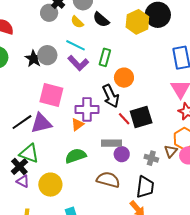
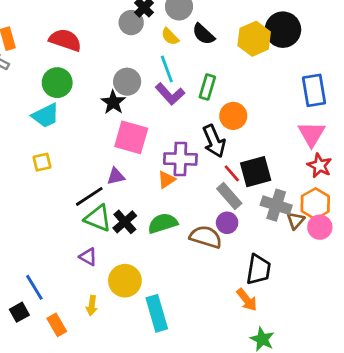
cyan line: (75, 45) -> (167, 69), turned 42
black star: (34, 59) -> (113, 102), moved
black line: (22, 122) -> (89, 196), moved
purple triangle: (41, 123) -> (116, 176), size x0.6
gray rectangle: (112, 143) -> (229, 196), moved, turned 48
gray cross: (151, 158) -> (276, 205), moved, size x1.5
black cross: (19, 167) -> (125, 222), moved
brown semicircle: (108, 180) -> (206, 237), moved
yellow circle: (50, 185) -> (125, 281), moved

